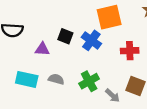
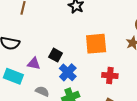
blue cross: (91, 40) -> (68, 72), moved
cyan rectangle: (27, 79) -> (13, 76), moved

